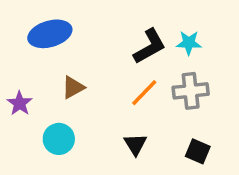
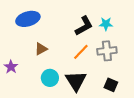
purple star: (20, 103) -> (11, 67), moved
cyan circle: (59, 139) -> (50, 78), moved
black triangle: (135, 144) -> (76, 81), size x1.6

